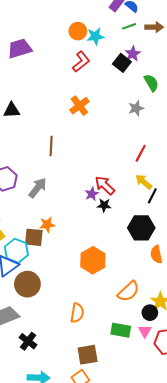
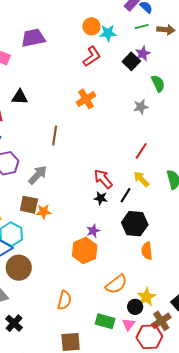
purple star: (92, 194) -> (93, 231), moved
black line: (152, 196) -> (126, 195), moved
brown square: (34, 237) -> (29, 205), moved

